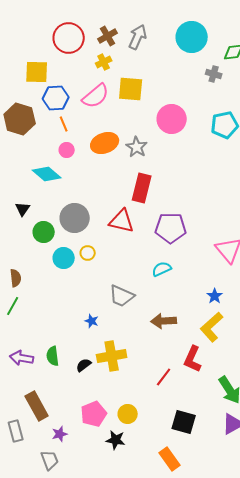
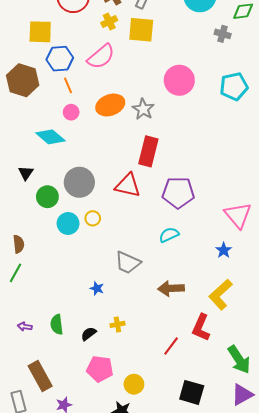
yellow square: (131, 89) -> (141, 30), moved
blue star: (215, 296) -> (224, 250), moved
yellow cross: (112, 356) -> (117, 324), size x0.5
purple arrow: (22, 358) -> (25, 327), size x0.6
pink pentagon: (94, 414) -> (100, 369), moved, turned 30

